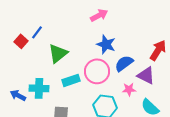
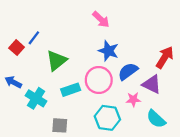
pink arrow: (99, 15) -> (101, 19), turned 72
cyan cross: (39, 88) -> (36, 98), turned 30
blue arrow: (18, 95) -> (13, 82), moved

